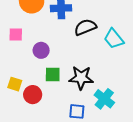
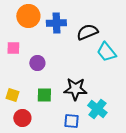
black semicircle: (85, 27) -> (87, 32), moved
green square: (53, 75) -> (44, 95), moved
red circle: (33, 95) -> (22, 118), moved

